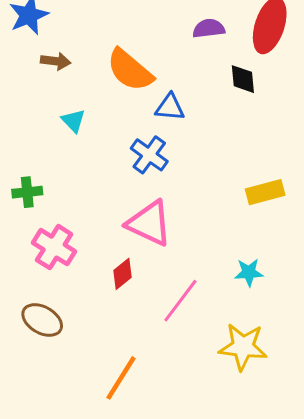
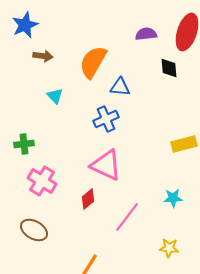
orange semicircle: (130, 70) -> (93, 62), turned 80
blue cross: (149, 155) -> (106, 119), turned 30
yellow star: (243, 347) -> (169, 248), size x0.6

